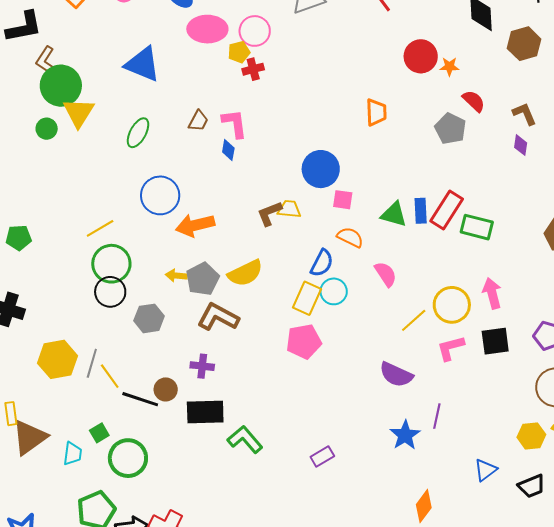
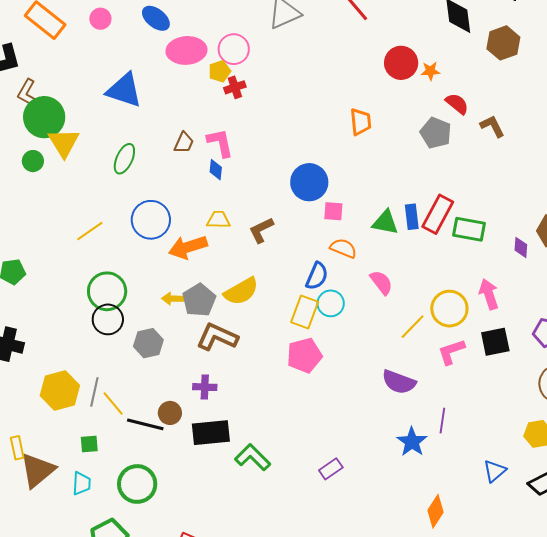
brown L-shape: (525, 114) -> (492, 126), moved
purple diamond: (521, 145) -> (521, 247), moved
yellow trapezoid: (289, 209) -> (218, 220), moved
yellow line: (100, 228) -> (90, 231), moved
green square: (99, 433) -> (89, 444), moved, turned 30

